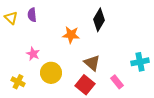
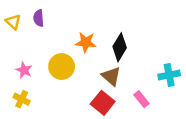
black diamond: (99, 20) -> (120, 47), moved
pink star: (33, 54) -> (24, 70), moved
yellow circle: (51, 73) -> (62, 67), moved

